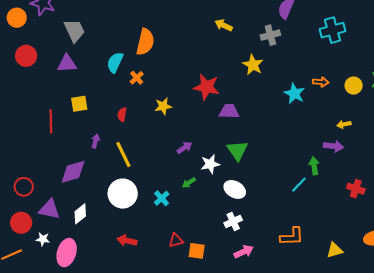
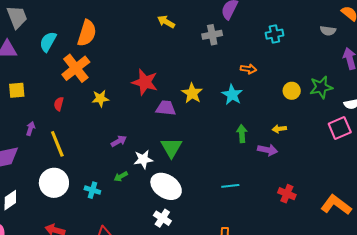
cyan cross: (333, 30) -> (274, 34), size x0.7
cyan semicircle: (115, 62) -> (48, 42), moved
yellow star: (253, 65) -> (192, 93), moved
orange cross: (137, 78) -> (76, 68), size x2.0
orange arrow: (321, 82) -> (248, 69), moved
green arrow: (314, 166) -> (242, 134), moved
cyan line: (299, 185) -> (230, 186), turned 36
white ellipse: (235, 189) -> (166, 186), size x1.4
cyan cross: (162, 198) -> (92, 190), turned -35
white cross: (233, 221) -> (162, 218), turned -36

